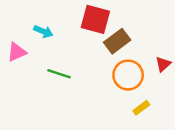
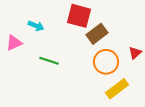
yellow rectangle: (141, 108) -> (117, 89), size x1.6

